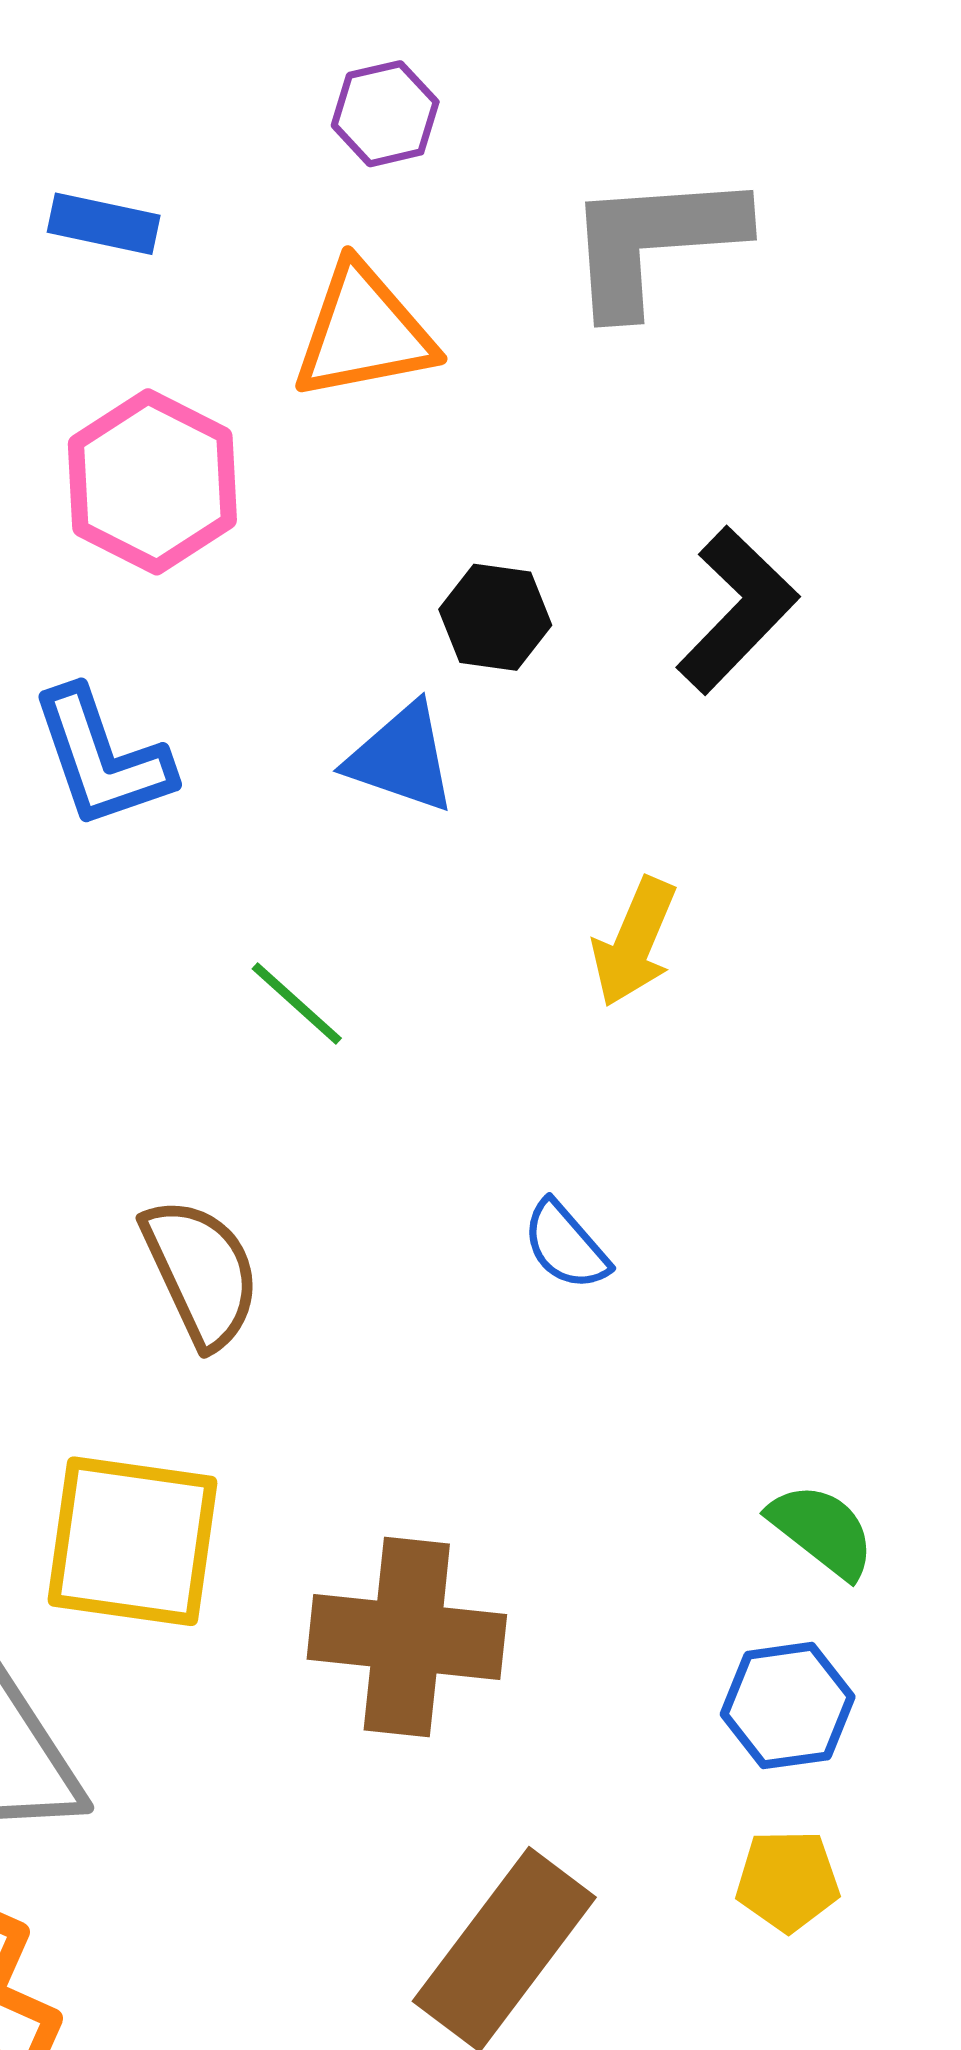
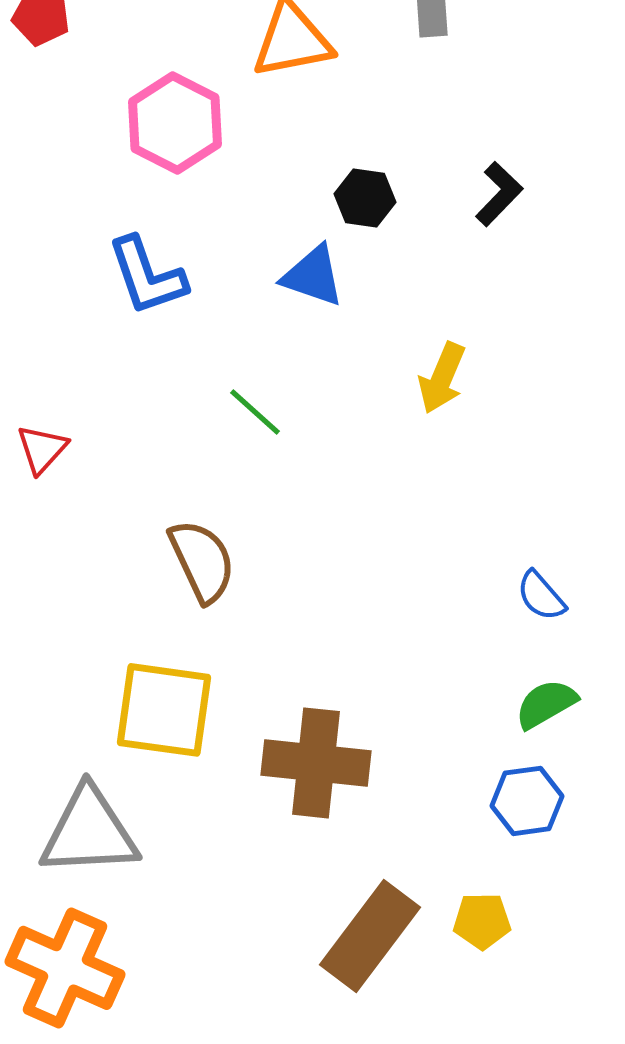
black L-shape: (737, 610) -> (499, 194), size x0.7
blue semicircle: (566, 1245) -> (541, 596), moved
green semicircle: (822, 1530) -> (546, 704), turned -68
yellow pentagon: (788, 1881) -> (482, 921), moved

